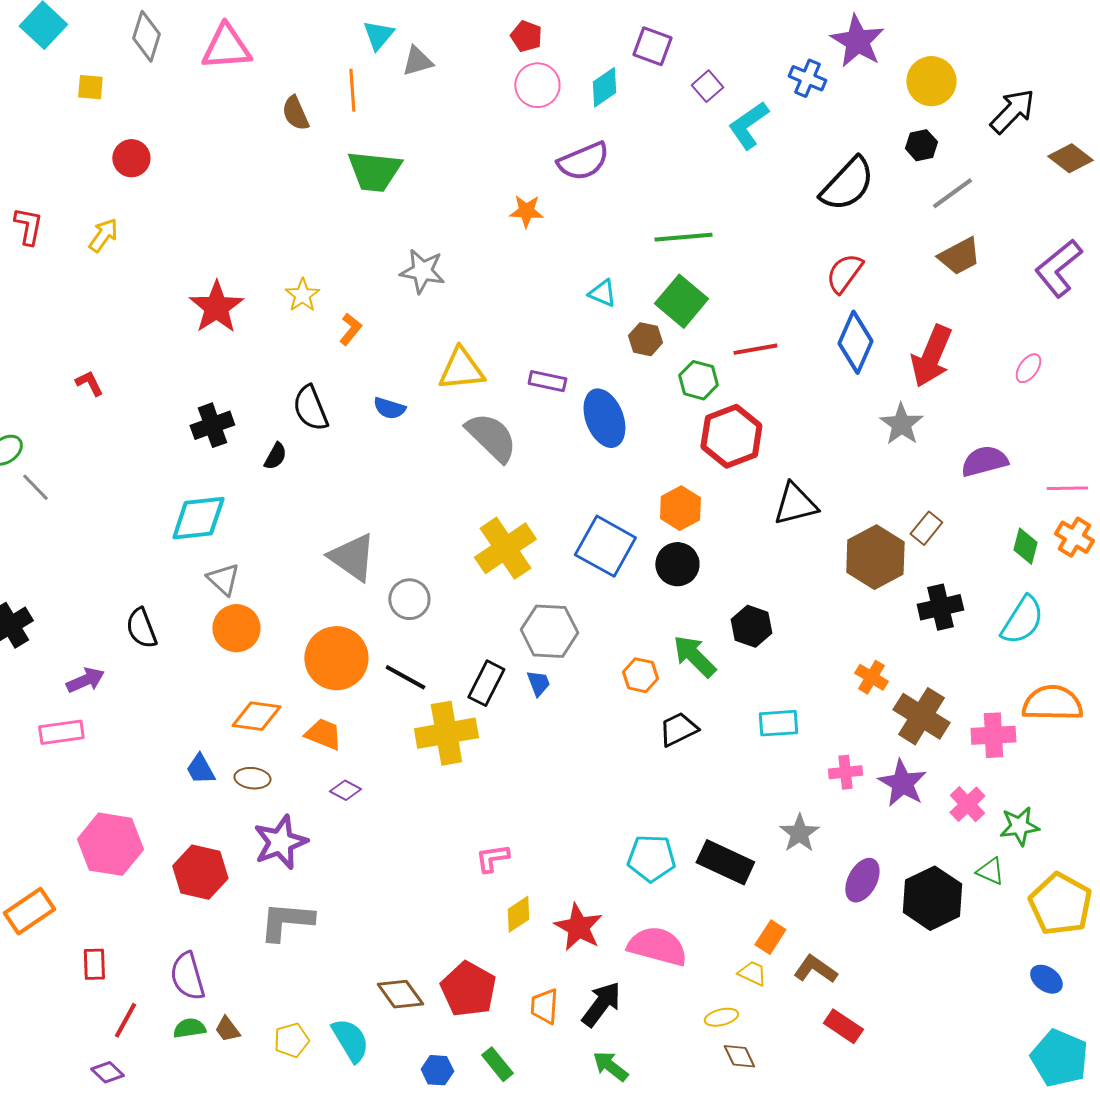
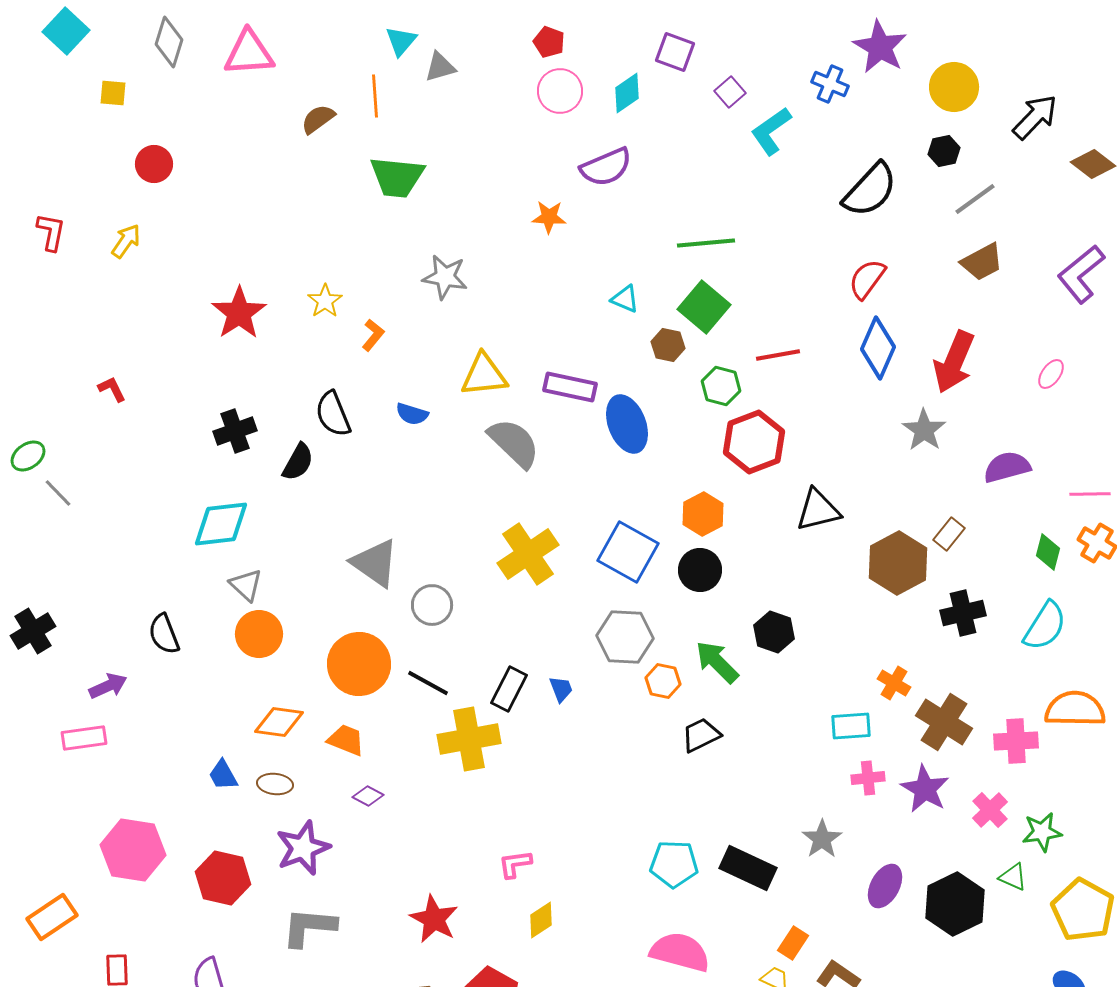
brown semicircle: (295, 113) -> (318, 119), turned 78
purple rectangle: (547, 381) -> (570, 387), size x1.4
black semicircle: (275, 456) -> (298, 462), size x1.4
gray hexagon: (549, 631) -> (625, 637), moved
cyan rectangle: (778, 723) -> (851, 726), moved
red star: (578, 927) -> (434, 919), moved

